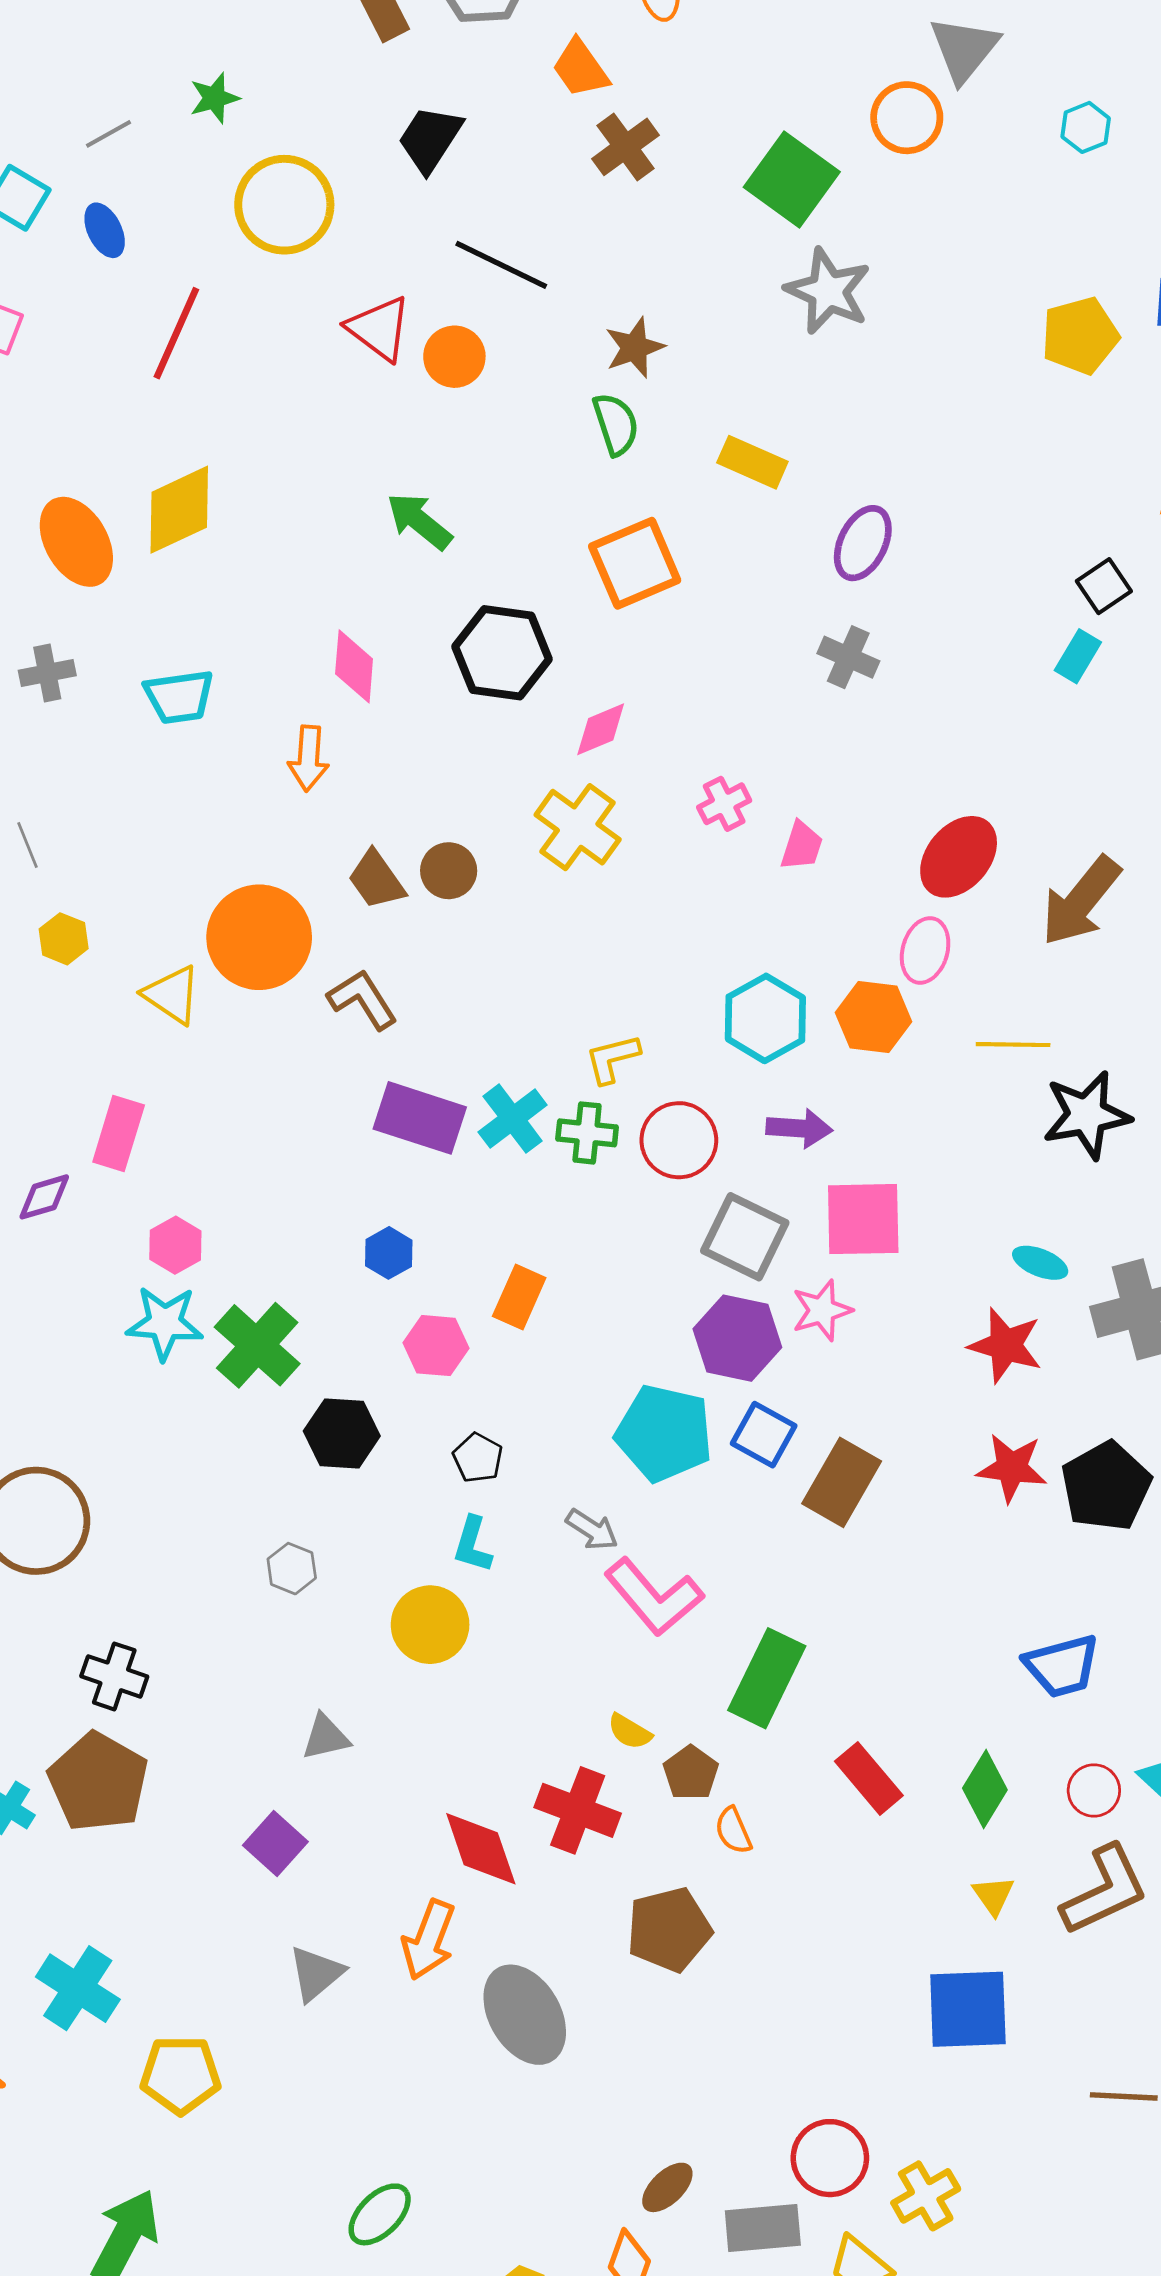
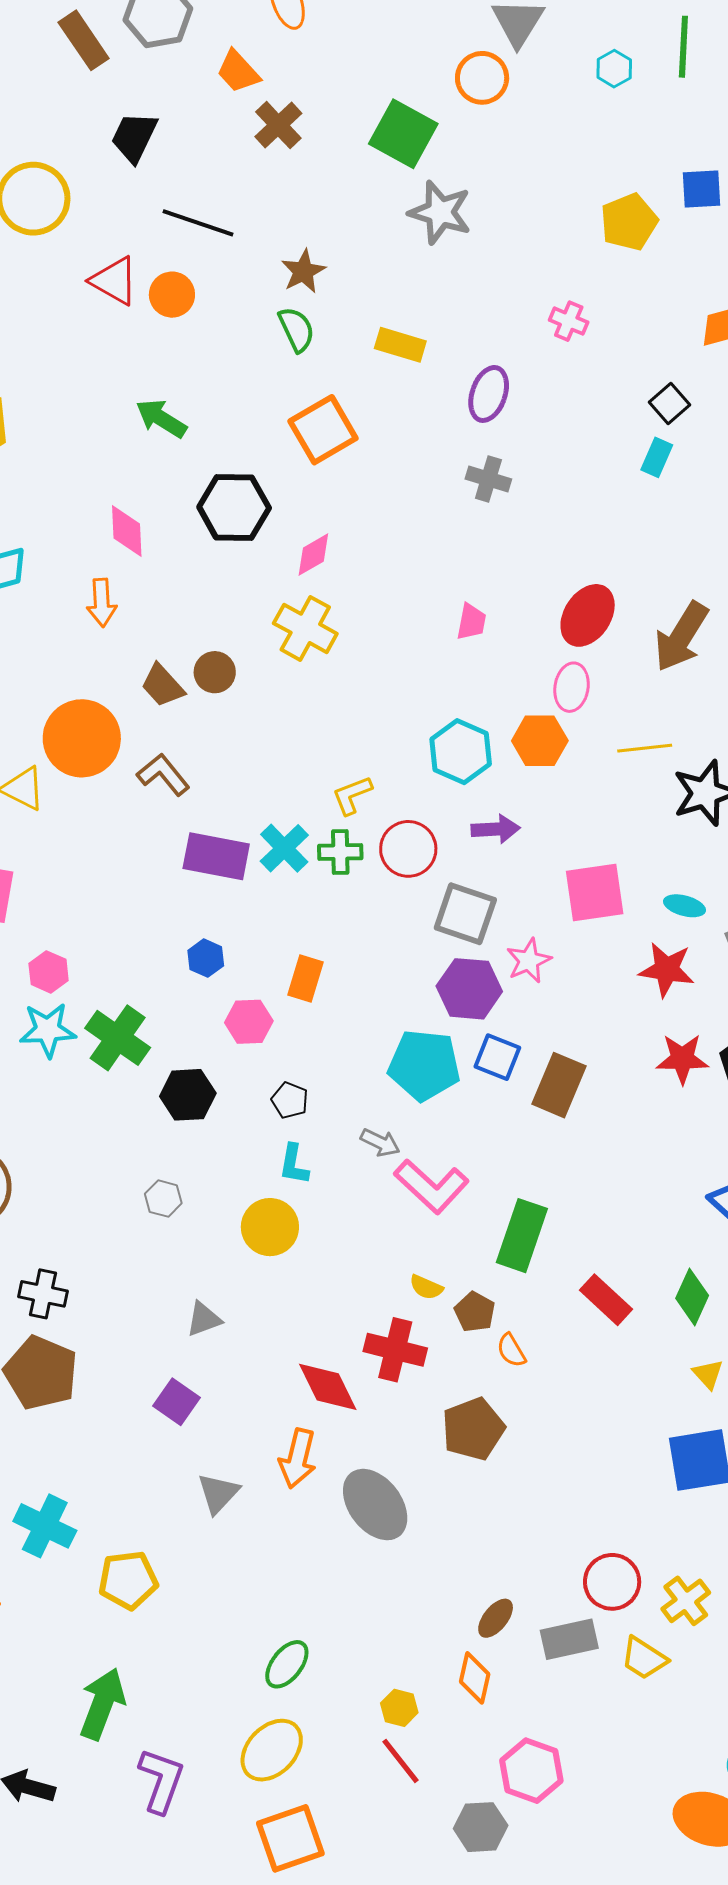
pink cross: (724, 804) -> (569, 321), moved, turned -33
pink square: (863, 1219) -> (595, 893), moved

